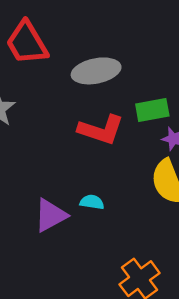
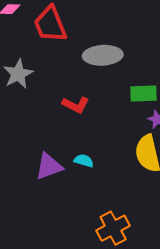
red L-shape: (101, 130) -> (76, 105), moved, size x0.7

